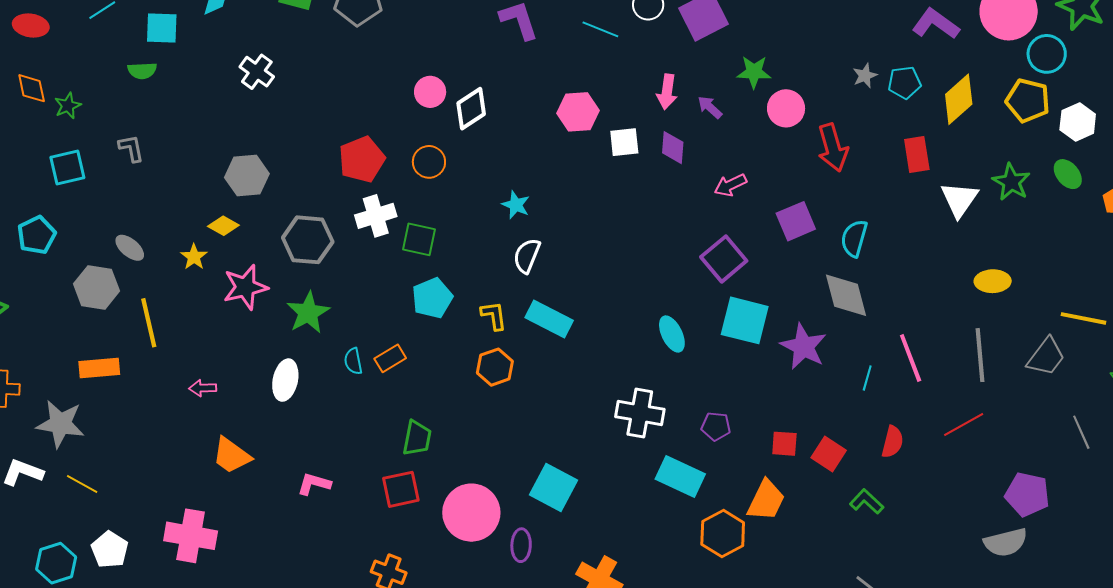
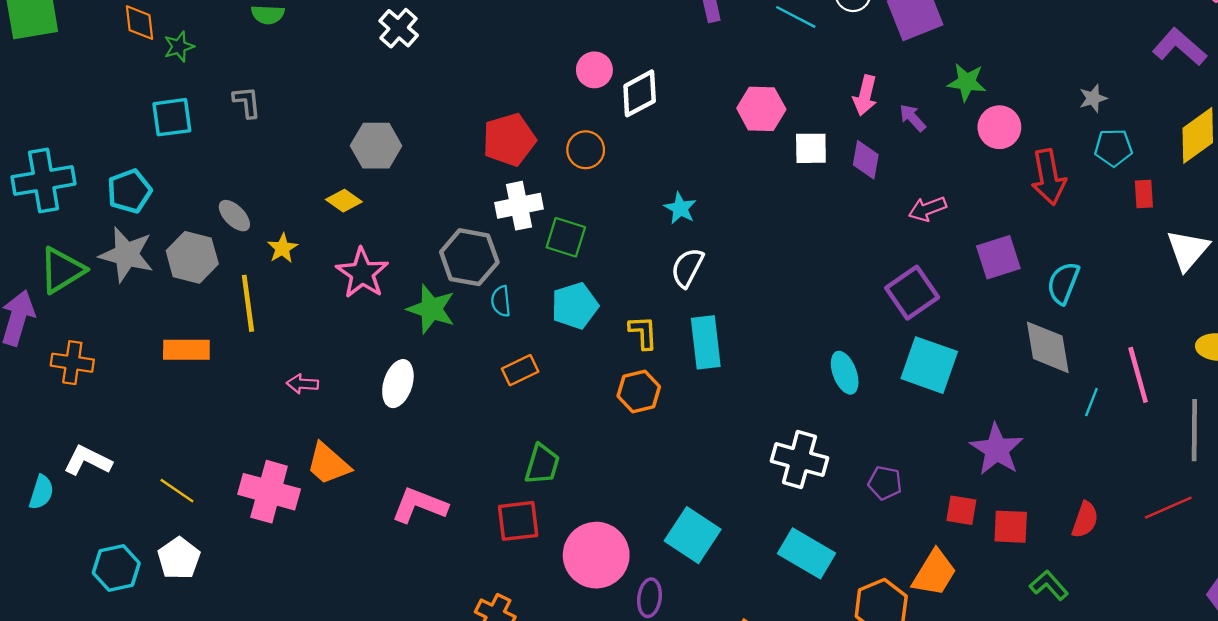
cyan pentagon: (904, 83) -> (1113, 148), moved
red rectangle: (917, 154) -> (1144, 194), size x0.7
gray hexagon: (308, 240) -> (469, 257), moved
yellow star: (194, 257) -> (282, 248), moved
pink star: (245, 287) -> (362, 273), turned -30
green star: (308, 313) -> (431, 309), turned -30
cyan rectangle: (549, 319) -> (706, 342), turned 51
purple star: (803, 347) -> (997, 449), moved
pink line: (911, 358) -> (1138, 375), moved
cyan semicircle: (353, 361) -> (501, 301), moved
cyan line: (867, 378) -> (1091, 402), moved
gray star: (60, 424) -> (126, 255), moved
red square: (829, 454) -> (1011, 527), turned -36
cyan rectangle: (680, 476) -> (807, 553), moved
yellow line: (82, 484) -> (177, 491), moved
pink L-shape: (314, 484) -> (419, 505), size x1.4
pink cross: (191, 536) -> (269, 492), moved

